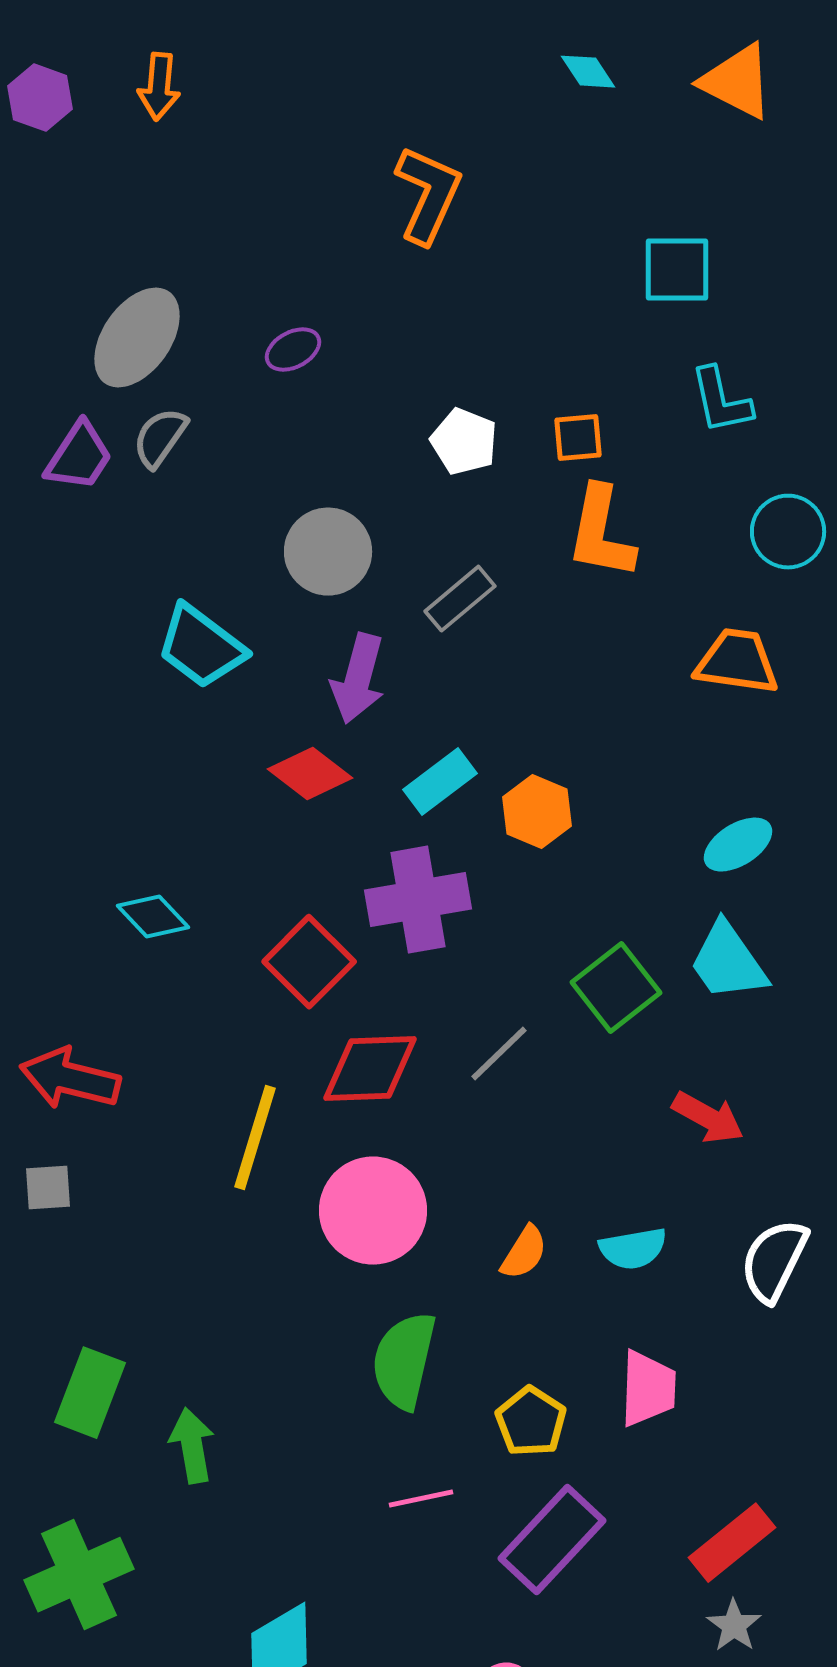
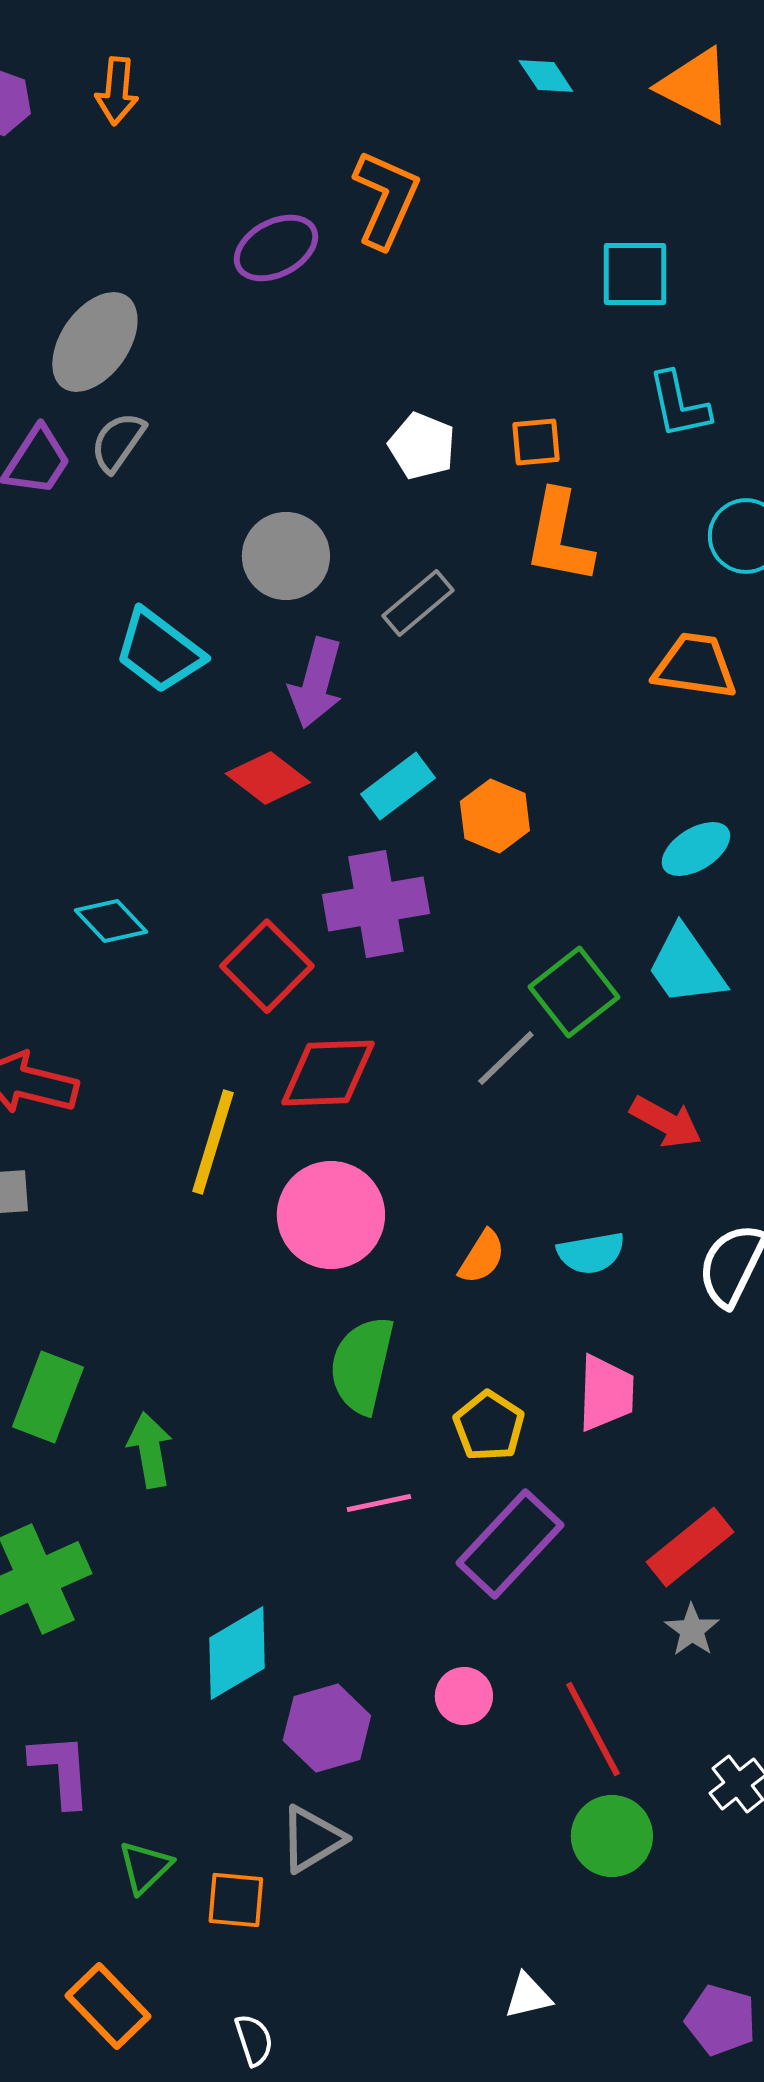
purple ellipse: (293, 350) -> (276, 248), moved, size x1.5
gray line: (499, 1054) -> (506, 1058), moved

